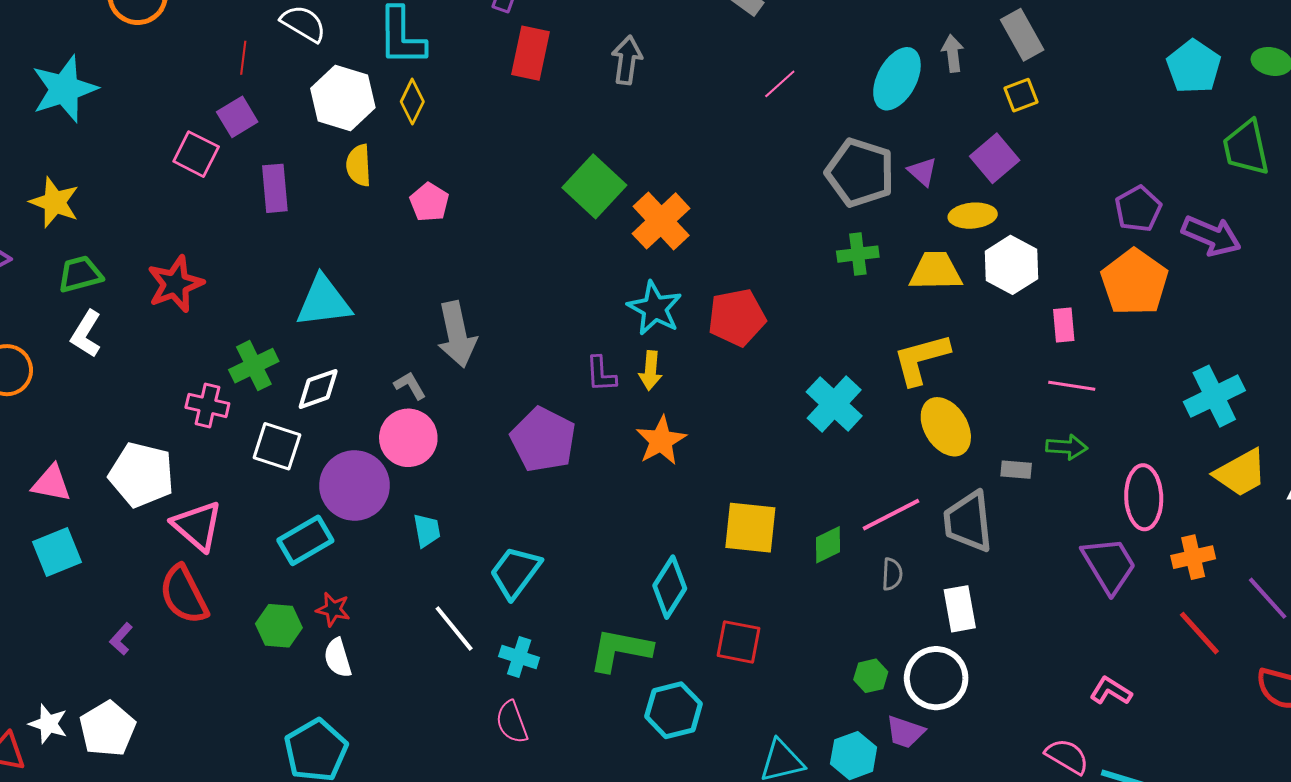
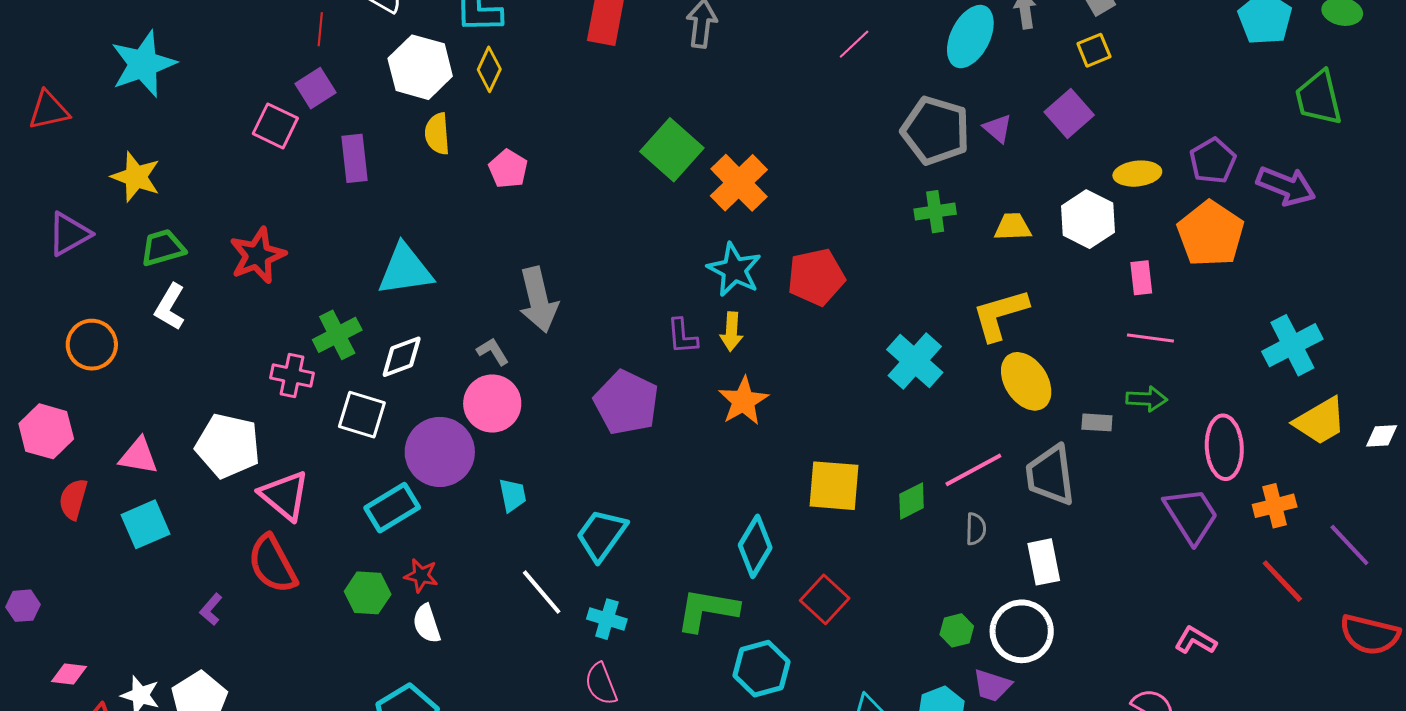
yellow ellipse: (973, 216) -> (1137, 174), moved
yellow trapezoid: (936, 271) -> (1013, 227), size x0.7
red square: (738, 642) -> (825, 599), turned 33

